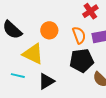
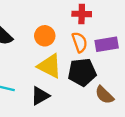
red cross: (90, 11) -> (82, 14), moved, turned 35
yellow triangle: (33, 54) -> (50, 66), moved

